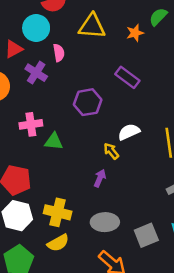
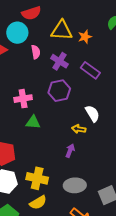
orange star: (135, 33) -> (85, 37), moved
purple cross: (36, 73) -> (59, 61), moved
pink cross: (31, 124) -> (23, 99), moved
white semicircle: (129, 132) -> (92, 114), turned 84
yellow arrow: (111, 151) -> (79, 129), turned -40

